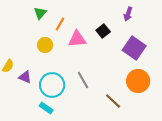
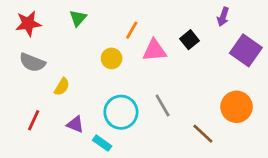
green triangle: (40, 13) -> (78, 18), moved
purple square: (134, 48) -> (246, 50), moved
purple triangle: (25, 77) -> (75, 124), moved
cyan rectangle: (46, 108) -> (102, 143), moved

